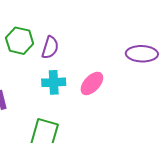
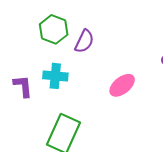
cyan cross: (54, 82) -> (55, 76), moved

